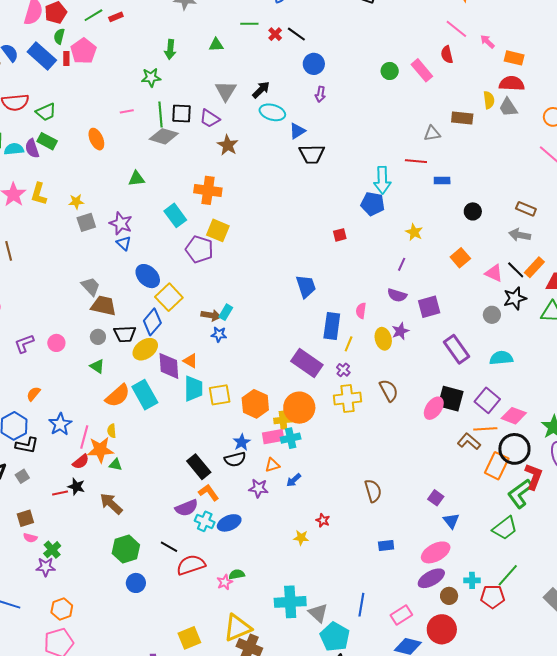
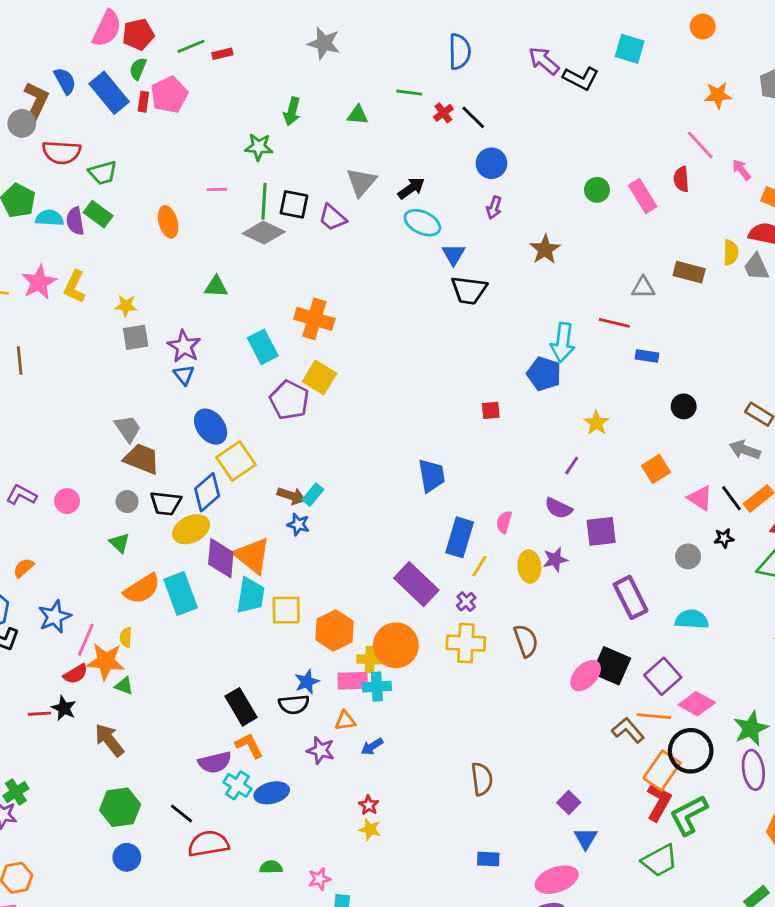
blue triangle: (297, 131) -> (454, 254), turned -36
brown star: (228, 145) -> (545, 249), moved
black star: (515, 298) -> (724, 538), size x0.6
purple L-shape: (24, 344) -> (21, 495), turned 40
orange triangle: (190, 361) -> (252, 556), size x1.8
red L-shape: (534, 476) -> (659, 802), moved
red star: (323, 520) -> (369, 805), moved
pink star: (225, 582) -> (319, 879), moved

